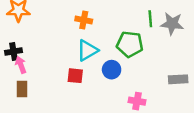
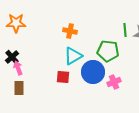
black cross: (14, 51) -> (12, 57), turned -32
blue circle: (112, 70) -> (93, 72), size x1.5
pink cross: (137, 101) -> (114, 82), moved, turned -32

